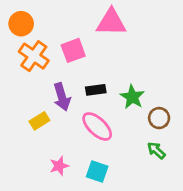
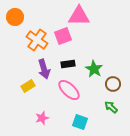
pink square: (73, 50) -> (63, 36), moved
orange cross: (34, 56) -> (37, 40), moved
cyan square: (97, 172) -> (80, 122), moved

